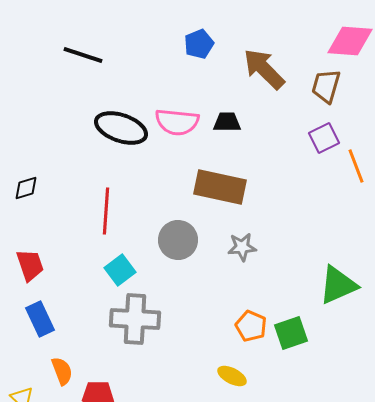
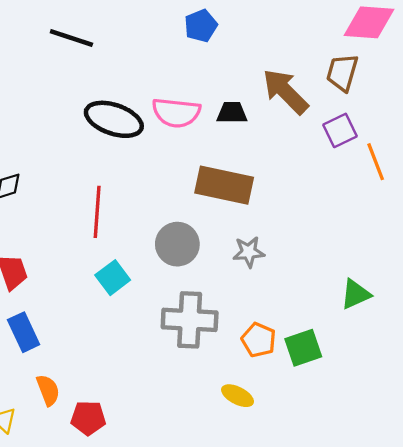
brown arrow: (264, 69) -> (285, 91), moved
green triangle: (338, 285) -> (356, 294), size x0.7
gray cross: (135, 319) -> (190, 320), moved

